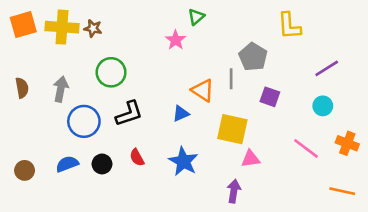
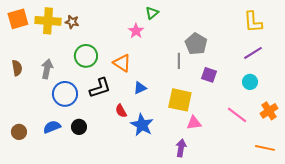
yellow L-shape: (289, 26) -> (253, 22), moved
orange triangle: (203, 90) -> (122, 63), moved
orange cross: (347, 143) -> (269, 111), turned 36
red semicircle: (137, 158) -> (121, 111), moved

